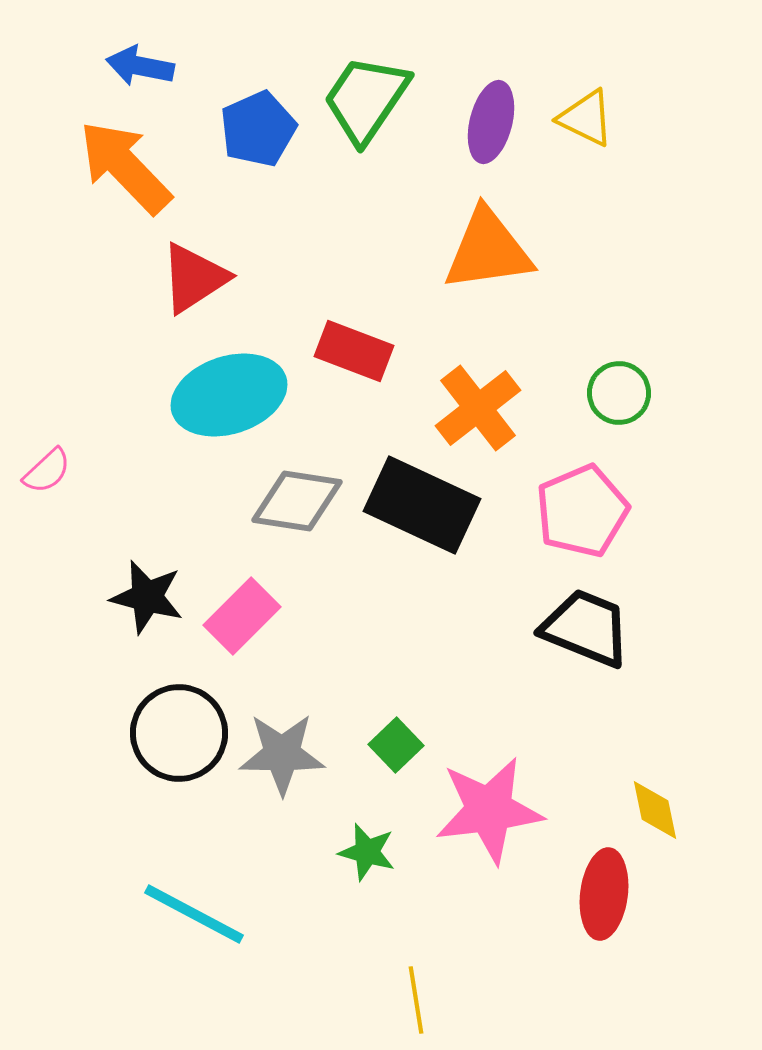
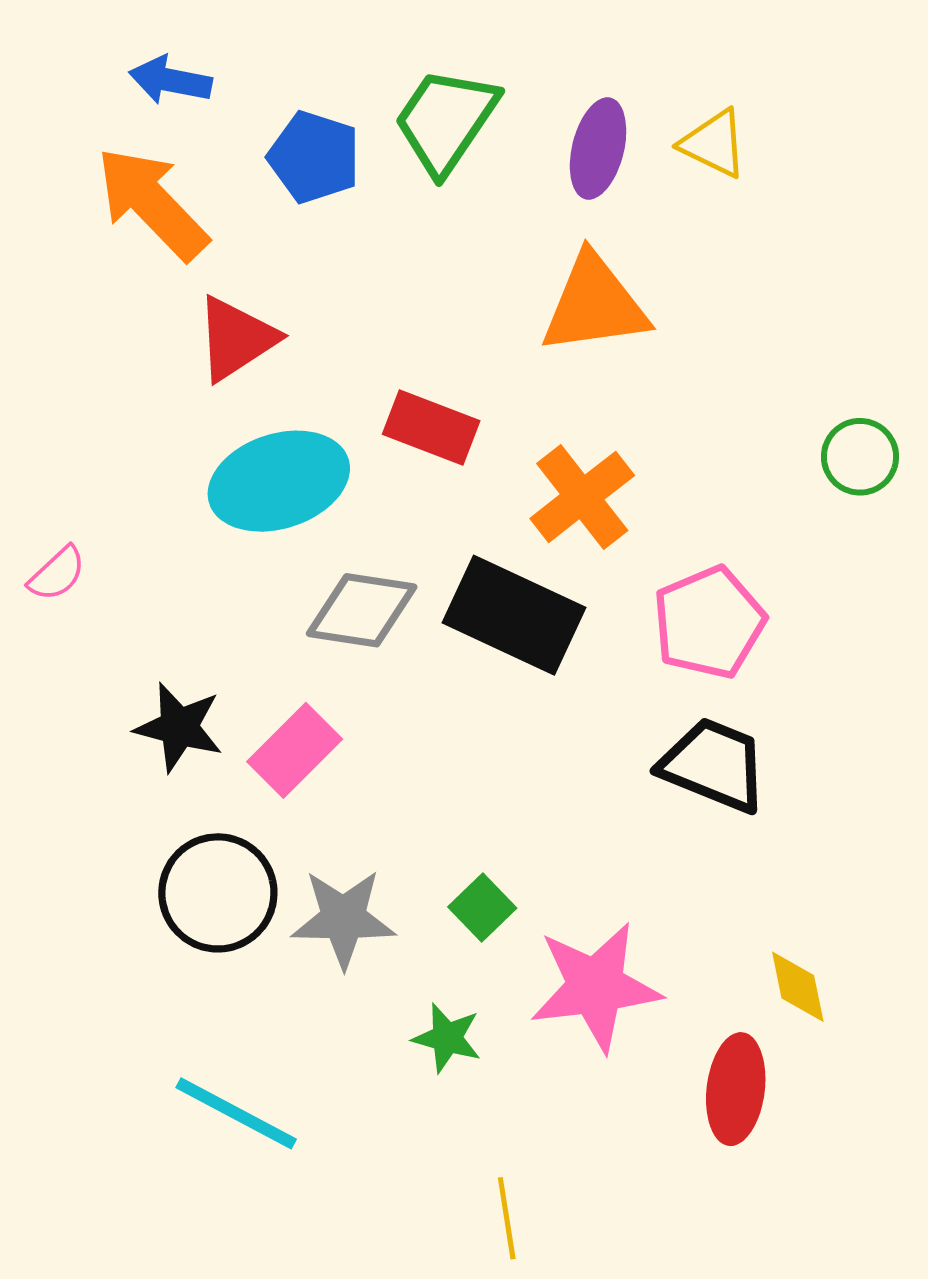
blue pentagon: (258, 129) -> (314, 157), turned -30
green circle: (619, 393) -> (860, 457), moved

